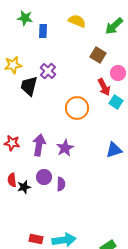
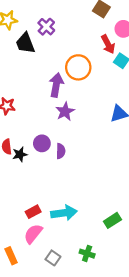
black trapezoid: (29, 86) -> (25, 43), turned -35
purple arrow: (39, 145) -> (56, 85), moved
red rectangle: (36, 239) -> (33, 212), turned -40

